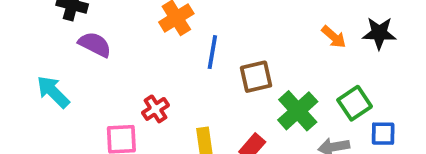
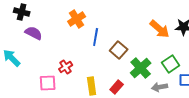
orange arrow: (334, 37) -> (160, 29), size x1.5
brown square: (256, 77) -> (119, 50), turned -36

